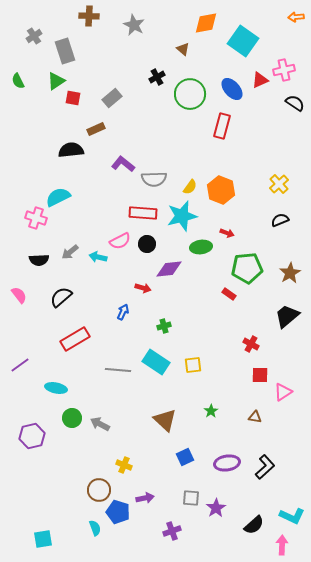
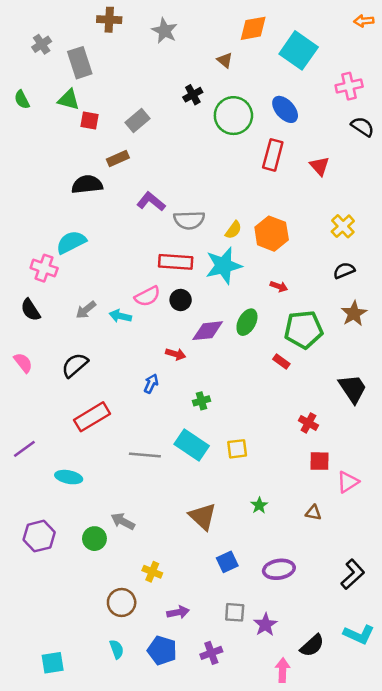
red triangle: (260, 80) -> (319, 166), moved, turned -48
green triangle: (56, 81) -> (69, 100), turned 48
green ellipse: (201, 247) -> (247, 322), moved, turned -55
black semicircle: (39, 260) -> (31, 310), moved, turned 60
brown star: (290, 273) -> (354, 314), moved
black trapezoid: (287, 316) -> (353, 389), turned 96
green circle: (72, 418) -> (94, 539), moved
black L-shape: (265, 467) -> (353, 574), moved
blue pentagon: (118, 512) -> (162, 650), moved
pink arrow: (282, 545) -> (283, 670), moved

